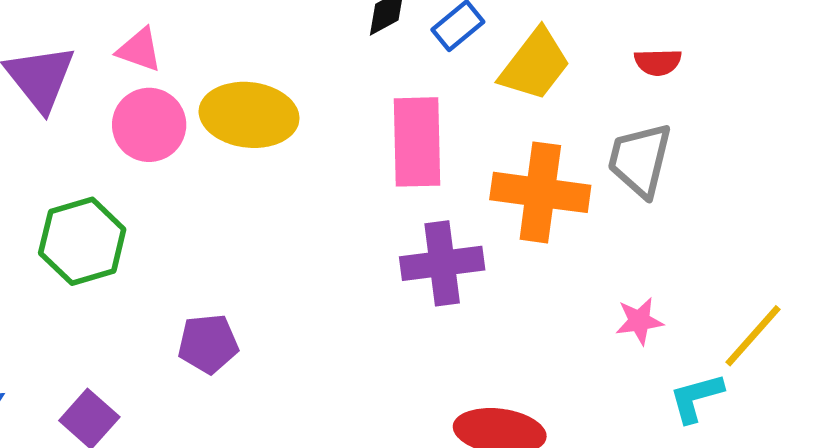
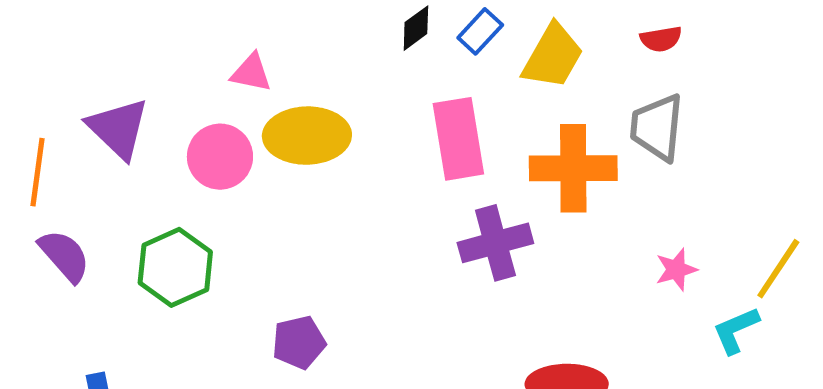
pink triangle: (139, 50) -> (251, 73), moved

